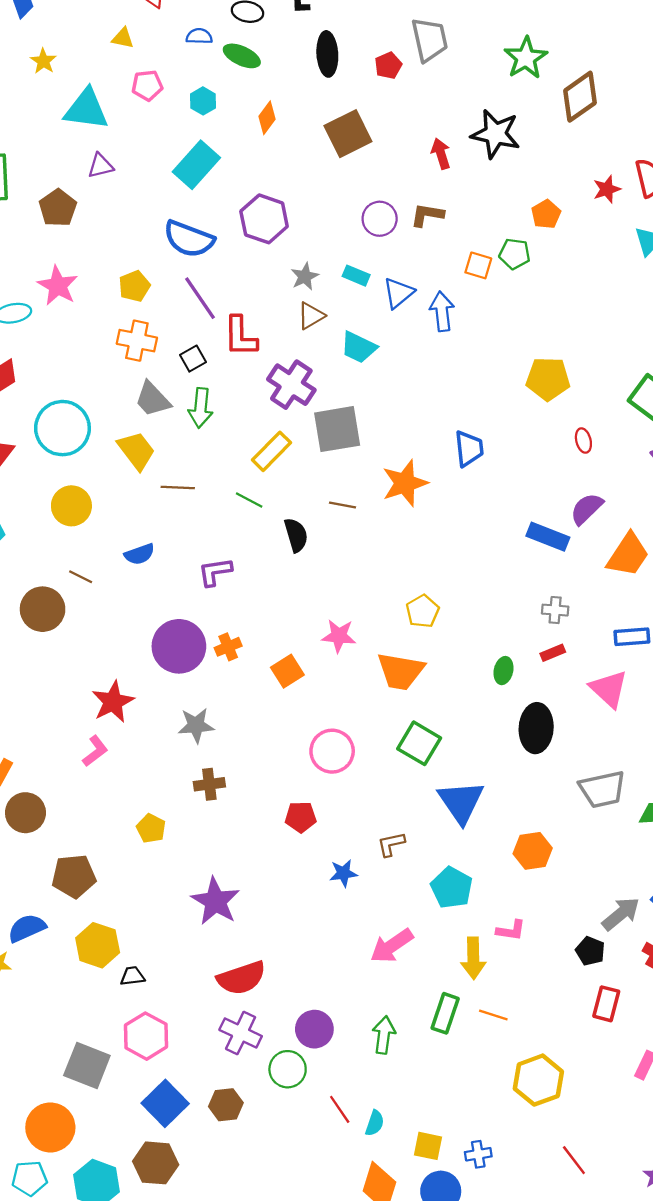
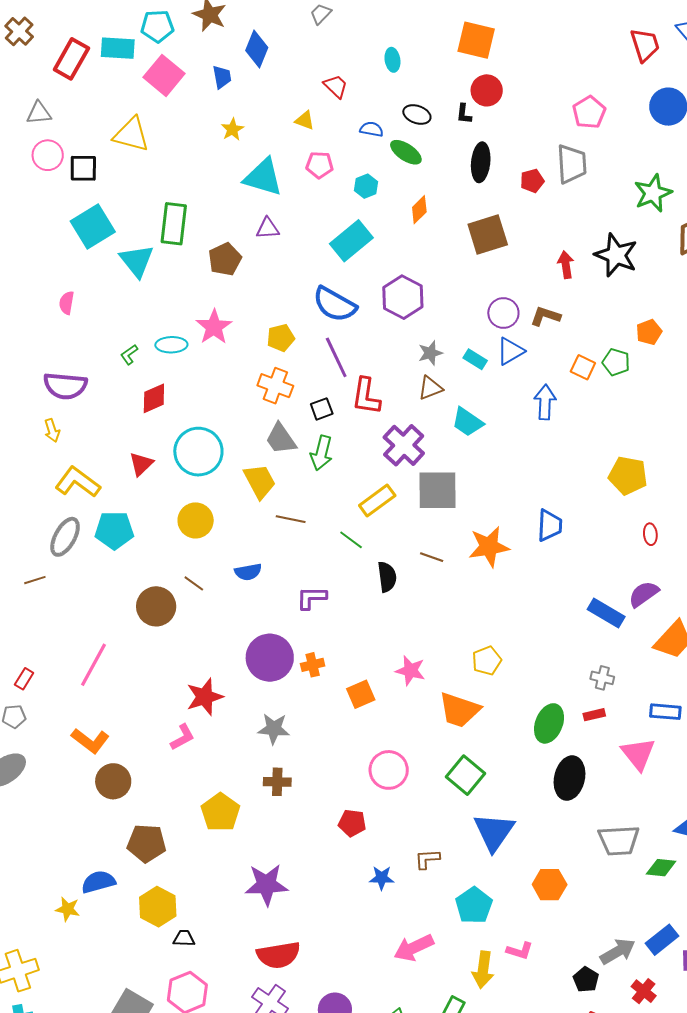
blue triangle: (398, 293) -> (510, 351), moved
green ellipse: (503, 671) -> (549, 723), size x1.6
yellow pentagon: (151, 828) -> (220, 812), size x1.5
purple star: (215, 901) -> (266, 885), turned 30

